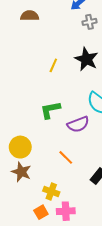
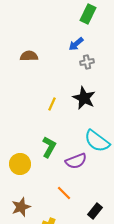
green L-shape: (50, 110) -> (49, 147), turned 130
yellow circle: (20, 147) -> (20, 164), moved
brown star: (21, 172) -> (21, 207), turned 30

